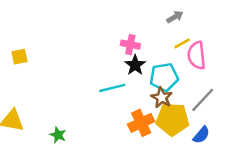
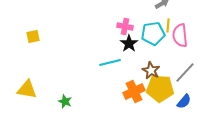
yellow line: (182, 43) -> (168, 25), turned -56
cyan pentagon: (164, 77) -> (153, 33), moved

